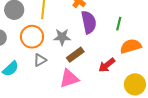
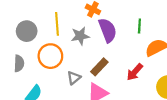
gray star: (62, 37) -> (80, 36), moved
gray triangle: (40, 60) -> (74, 78), moved

